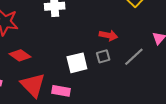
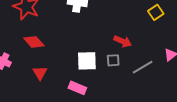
red triangle: (33, 85) -> (40, 73), size x0.6
pink rectangle: (61, 91) -> (77, 88), moved

